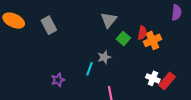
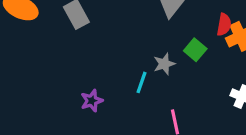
green square: (123, 38) -> (195, 50), moved

